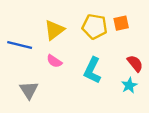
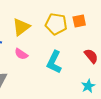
cyan star: (129, 85) -> (88, 86), moved

